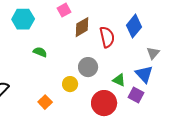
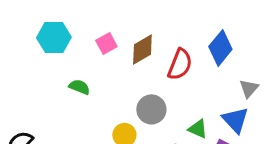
pink square: (64, 10) -> (106, 43), moved
red semicircle: (107, 37) -> (180, 64), turned 35

